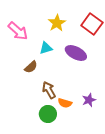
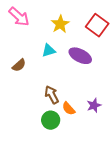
pink arrow: (18, 31) -> (19, 17), moved
brown semicircle: (31, 67) -> (19, 65), moved
orange semicircle: (65, 103) -> (69, 108), turned 32

